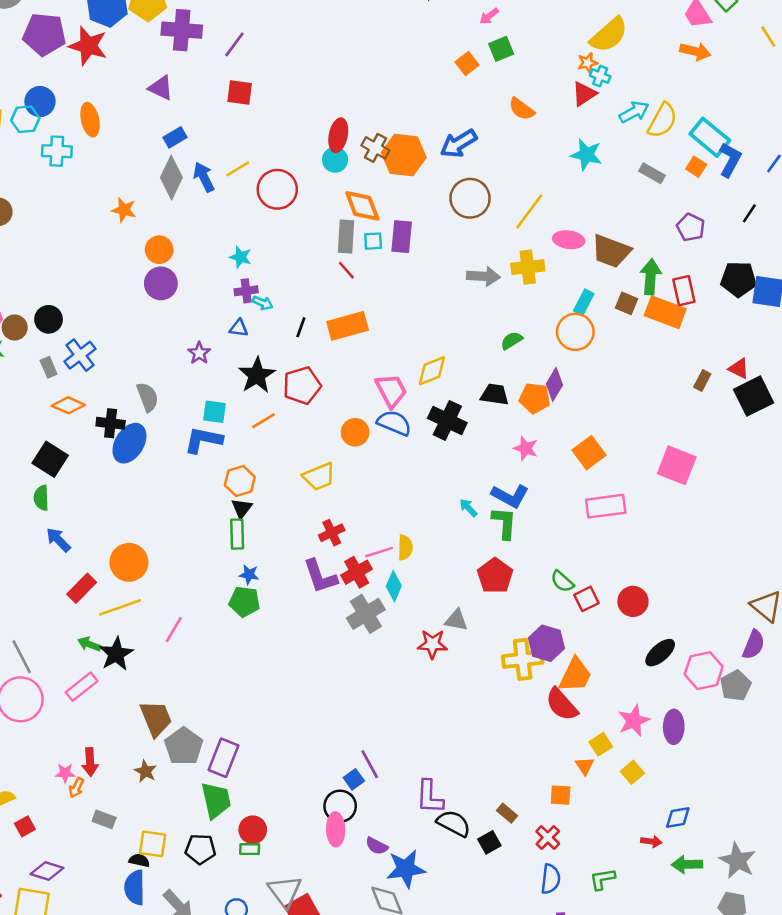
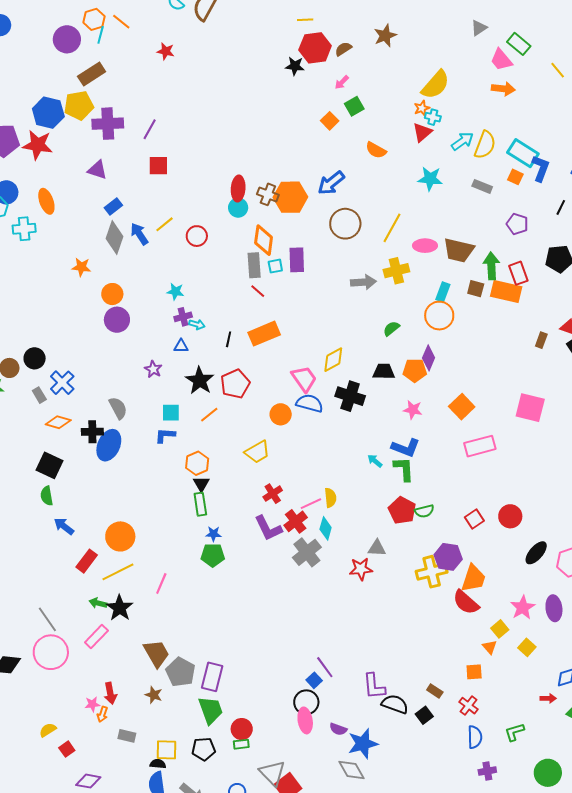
red circle: (277, 189) -> (197, 236), size x0.7
orange diamond: (362, 206) -> (264, 240), turned 36
blue L-shape: (203, 440) -> (165, 435), size x0.7
green semicircle: (562, 581) -> (424, 511), moved, turned -48

